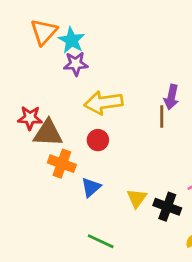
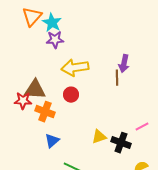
red star: (30, 118) -> (23, 101), moved
blue triangle: (91, 187) -> (52, 141), moved
yellow triangle: (137, 198) -> (99, 137), turned 35

